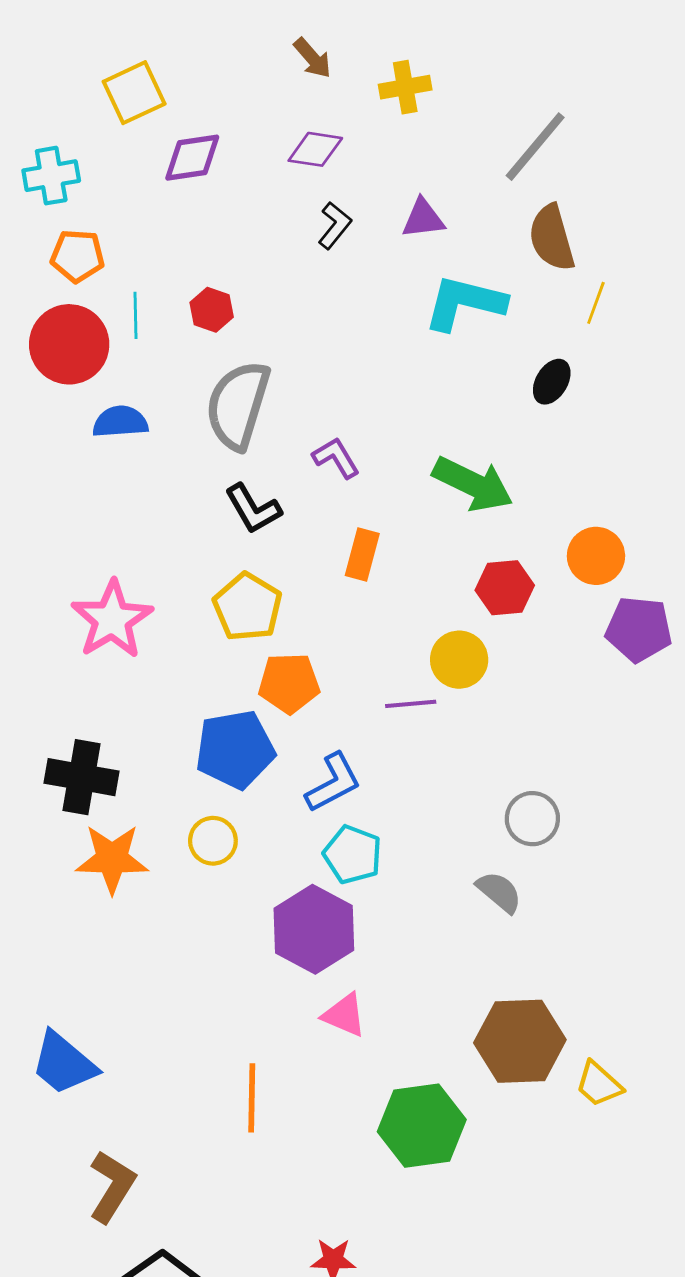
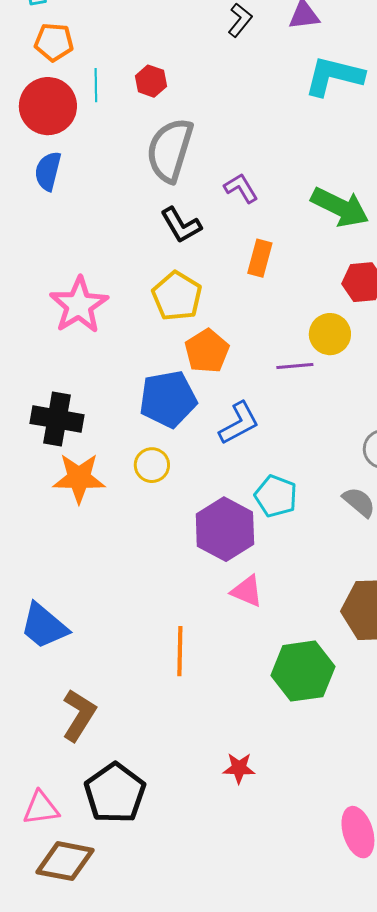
blue semicircle: (120, 422) -> (48, 171), moved, turned -72
orange pentagon: (289, 683) -> (207, 351), turned -30
cyan pentagon: (353, 855) -> (276, 496), moved

